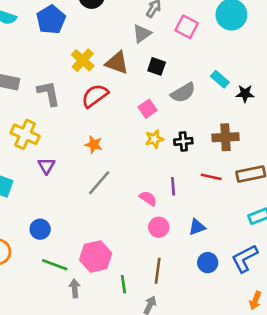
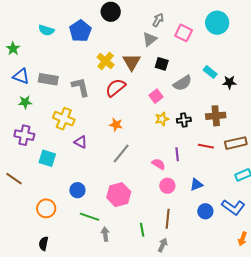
brown triangle: (117, 63) -> (132, 62), turned 42
purple triangle: (46, 166) -> (81, 142), turned -32
pink hexagon: (96, 257) -> (119, 195), moved
blue L-shape: (245, 258) -> (233, 207), turned -115

